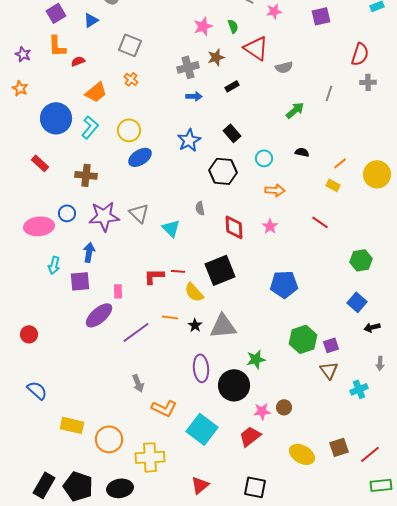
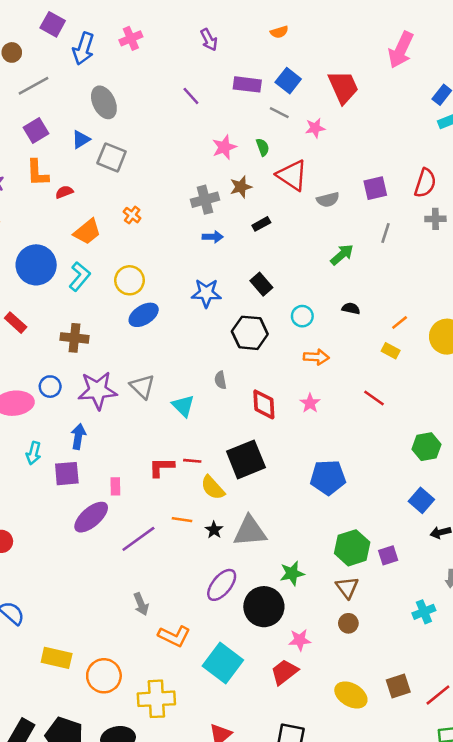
purple square: (321, 16) -> (375, 188), moved
gray square: (130, 45) -> (112, 157), moved
blue star: (189, 140) -> (206, 293), turned 30
purple ellipse: (201, 368) -> (222, 585), turned 44
brown triangle: (329, 370) -> (347, 587), moved
brown circle: (284, 407) -> (348, 623), moved

